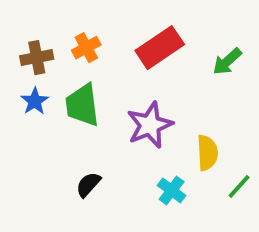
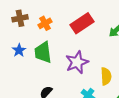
brown cross: (37, 58) -> (20, 18), moved

